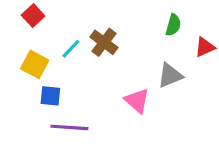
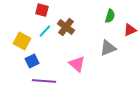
red square: (33, 16) -> (42, 10), moved, turned -32
blue square: (50, 96) -> (32, 61), turned -32
pink triangle: (137, 101) -> (77, 64), moved

